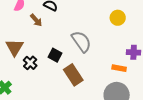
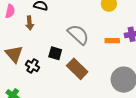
brown arrow: (36, 20) -> (30, 23), turned 48
orange rectangle: (119, 68) -> (112, 41), moved

